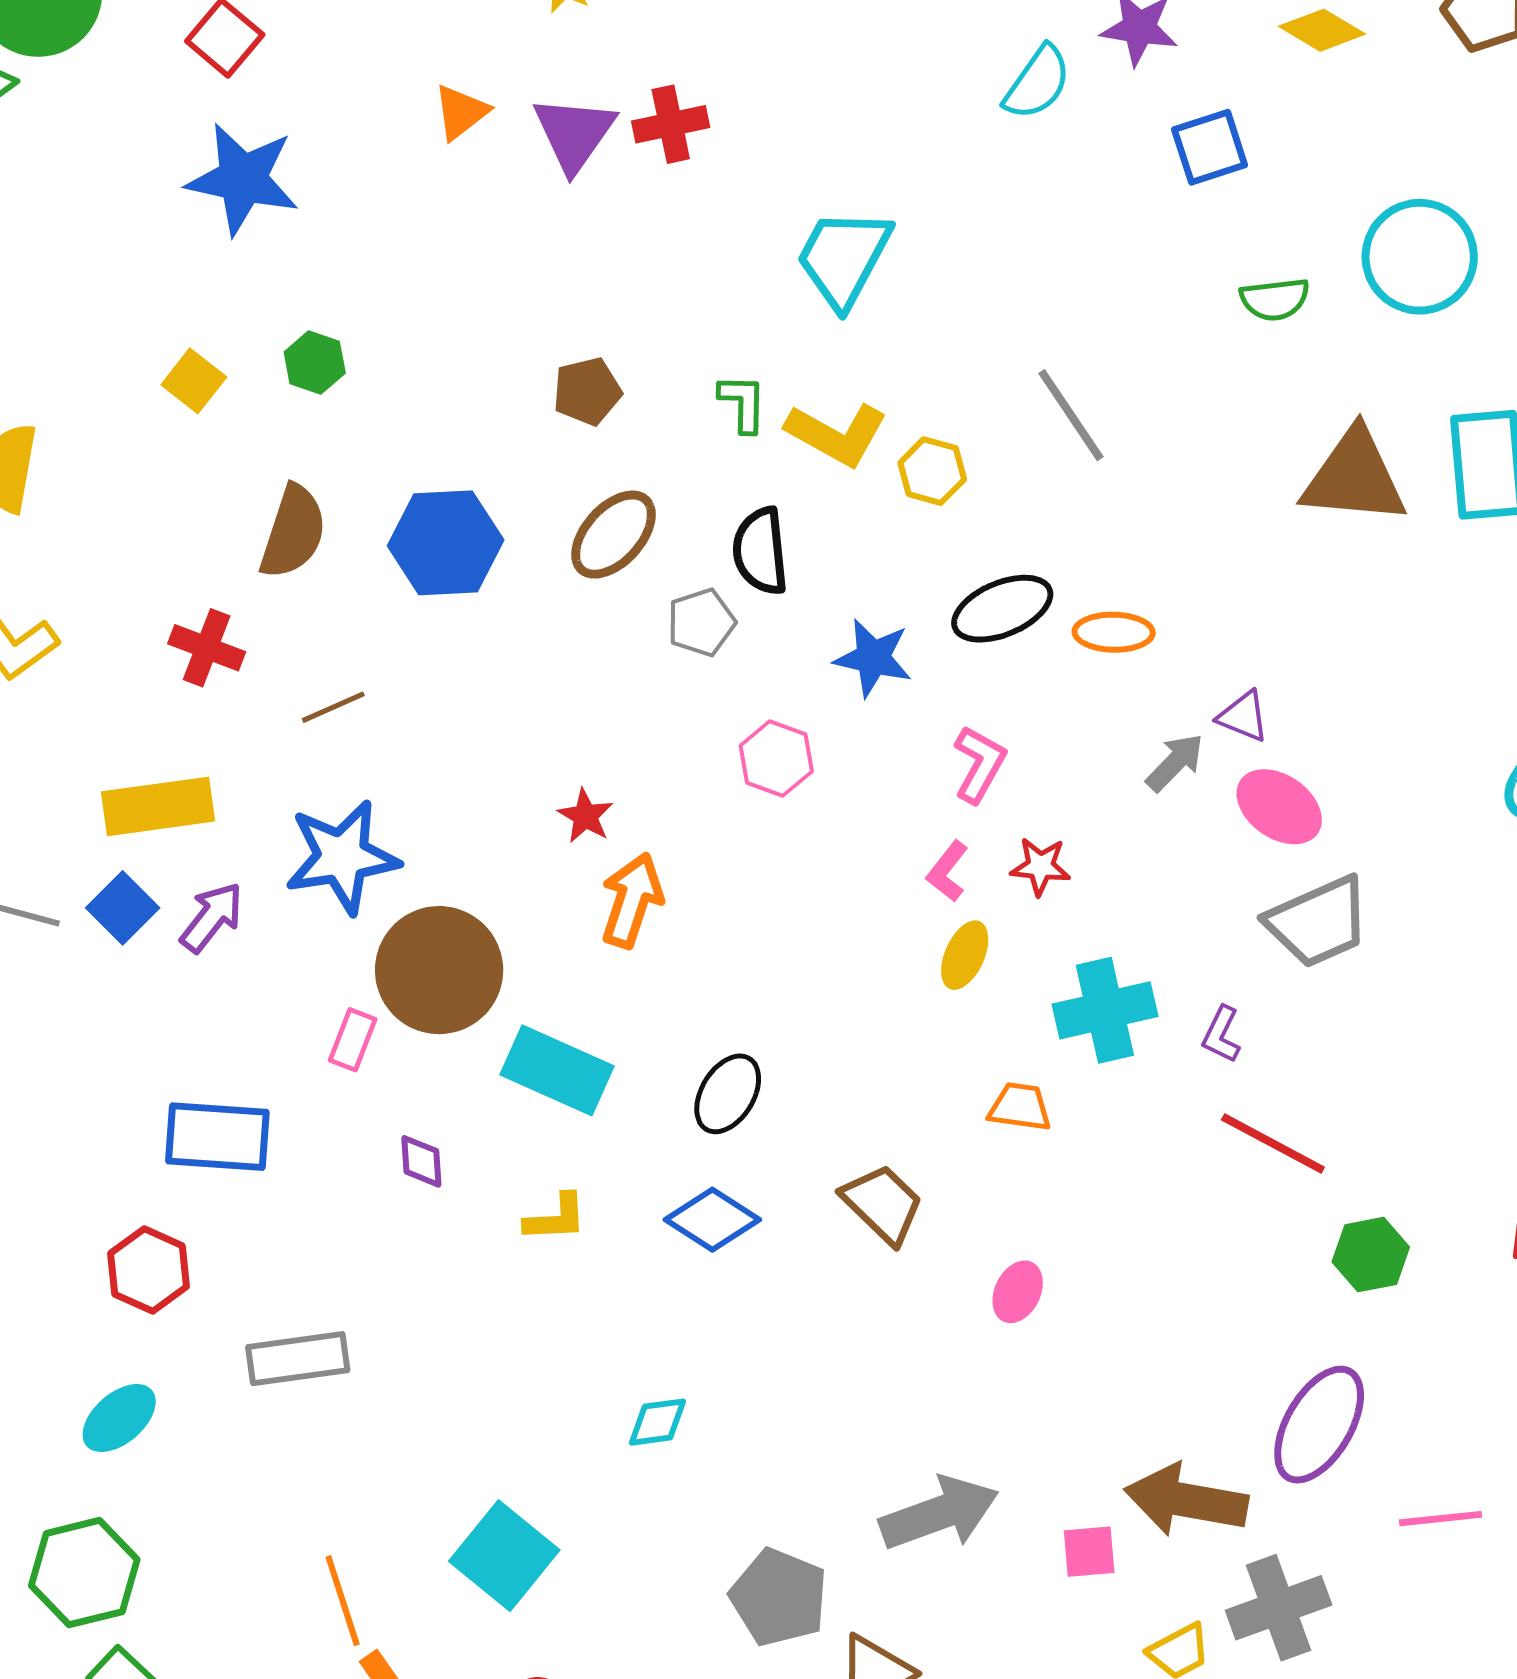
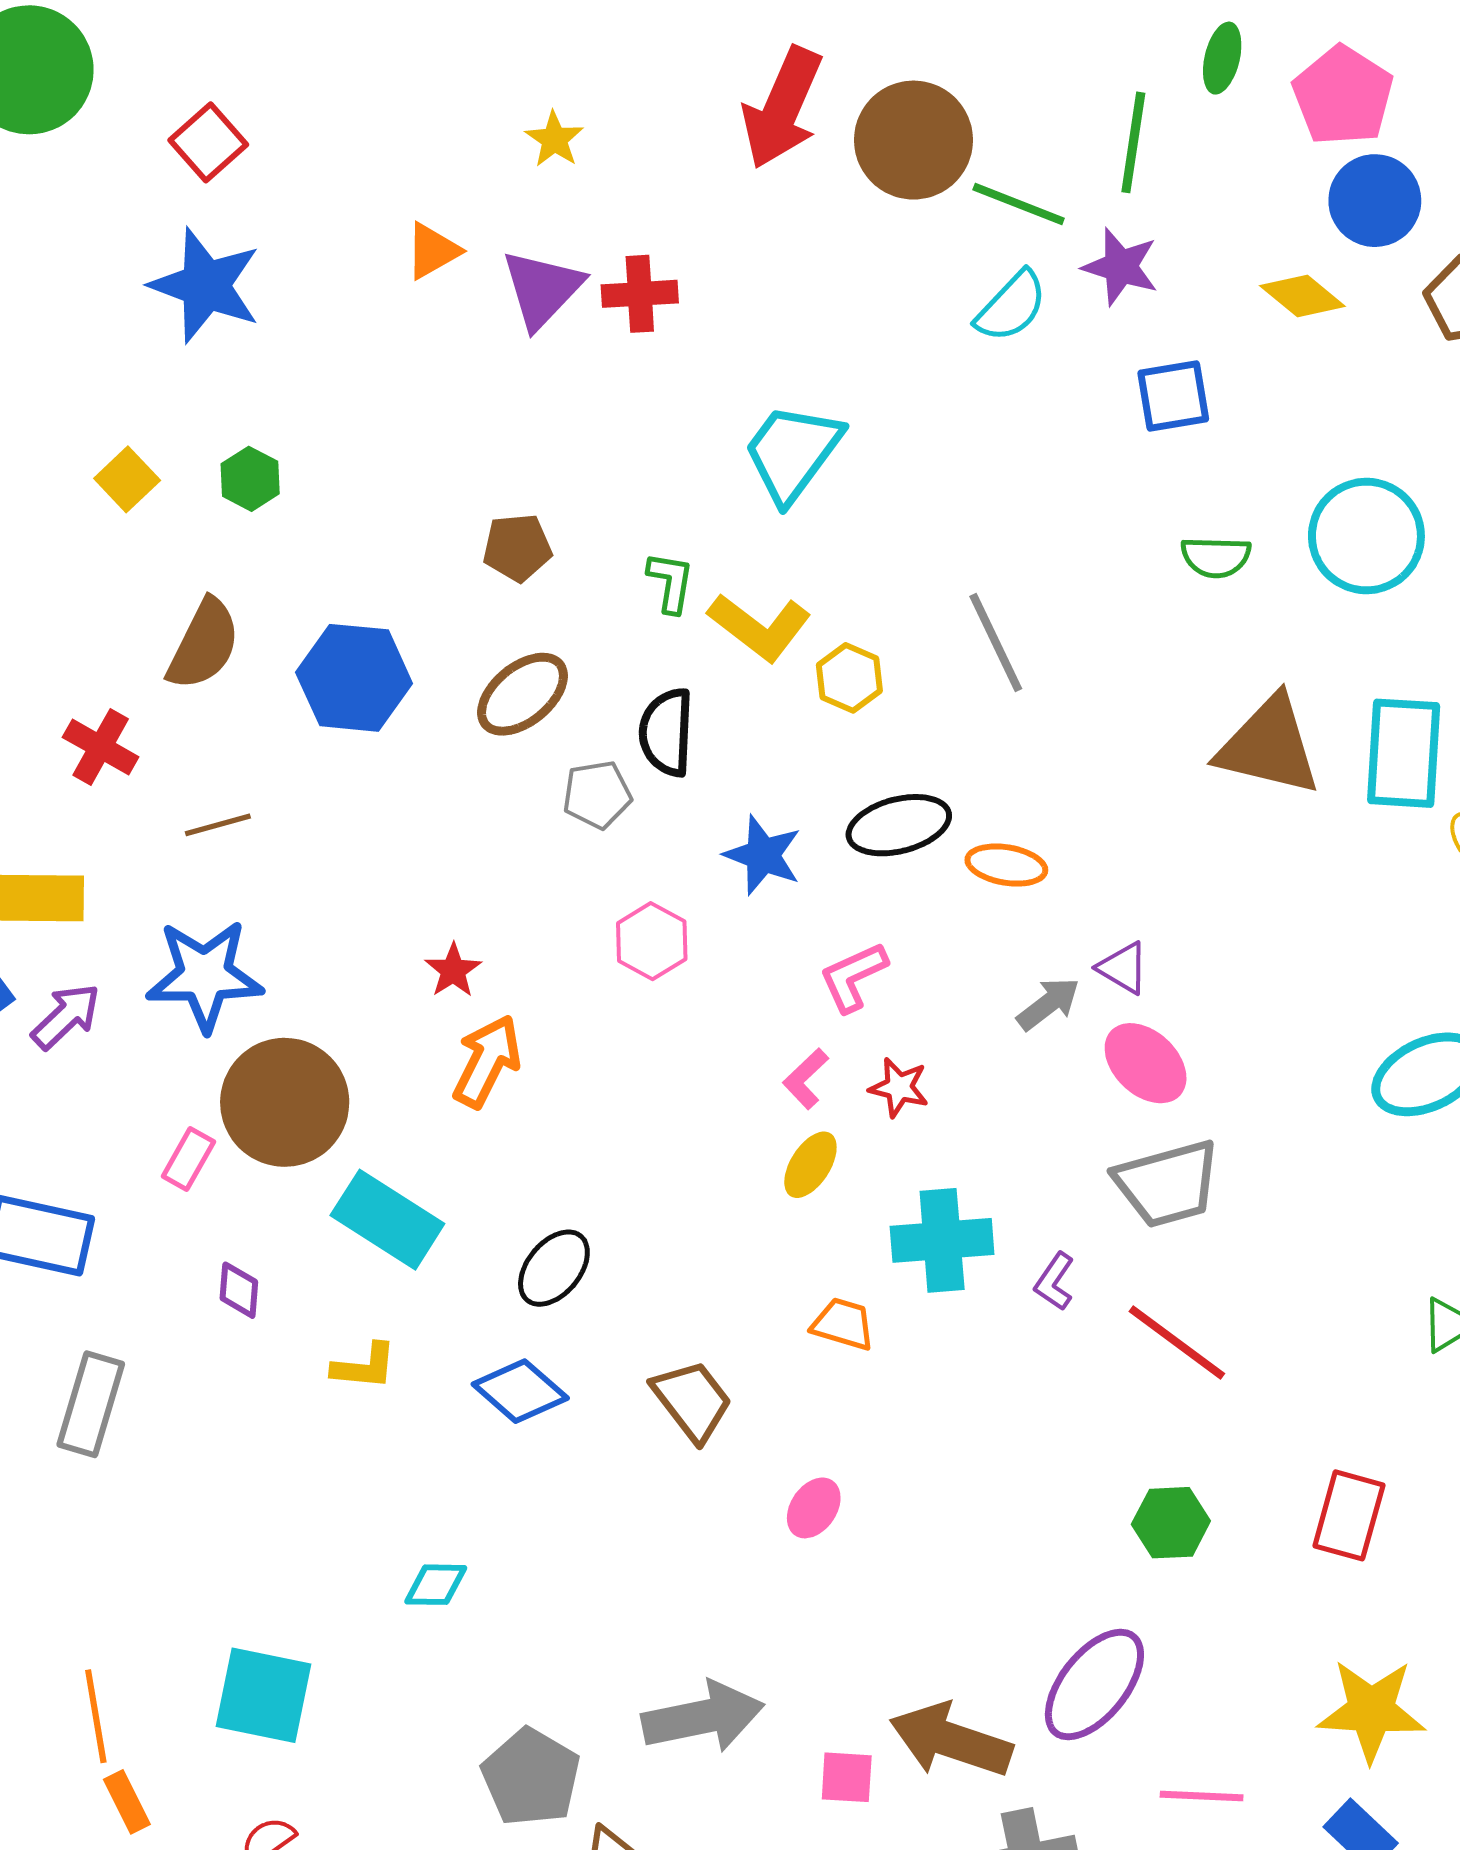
pink L-shape: (979, 764) -> (853, 977), turned -152
red line: (1273, 1143) -> (1177, 1343), moved
gray rectangle: (298, 1359) -> (91, 1404), moved, turned -74
cyan square: (504, 1556) -> (264, 1695), turned -36

